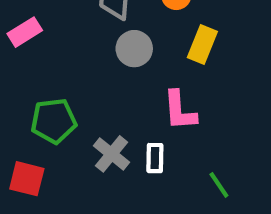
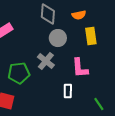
yellow rectangle: (202, 44) -> (91, 36), turned -30
gray cross: (112, 154) -> (46, 61), moved

